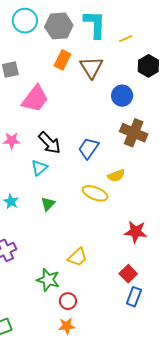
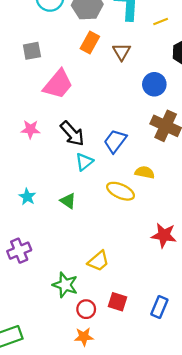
brown triangle: (91, 67) -> (122, 52), size x0.7
cyan triangle: (39, 168) -> (84, 162), moved
yellow semicircle: (116, 176) -> (145, 172), turned -150
green triangle: (48, 204) -> (68, 201), turned -42
red square: (128, 274) -> (118, 302), moved, turned -30

